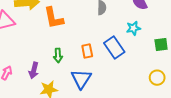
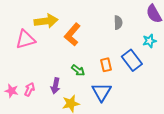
orange L-shape: (54, 18) -> (72, 34), turned 55
green arrow: (58, 55) -> (78, 70), turned -48

